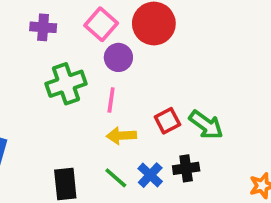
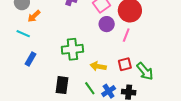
green cross: (66, 84) -> (72, 49), moved
pink line: (111, 100) -> (126, 35), moved

